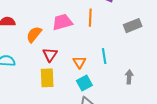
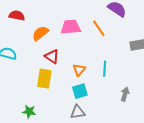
orange line: (90, 18) -> (99, 28), turned -48
red triangle: (50, 55) -> (52, 56), turned -42

